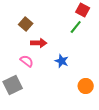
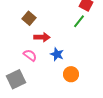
blue star: (62, 61) -> (57, 54), moved
orange circle: (86, 86) -> (71, 74), moved

